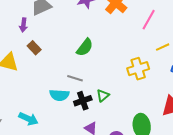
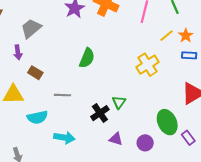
gray line: (75, 78) -> (63, 95), moved
cyan semicircle: (59, 95) -> (37, 117), moved
cyan arrow: (28, 119) -> (64, 138), moved

